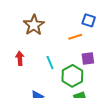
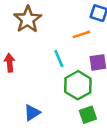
cyan line: (50, 63) -> (59, 59), moved

